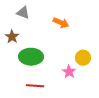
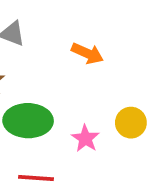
pink star: (69, 72) -> (85, 138), moved

